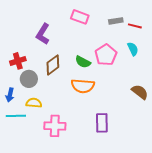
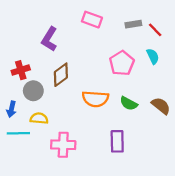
red line: (135, 26) -> (155, 30), turned 32
green semicircle: (83, 62) -> (129, 103), moved

